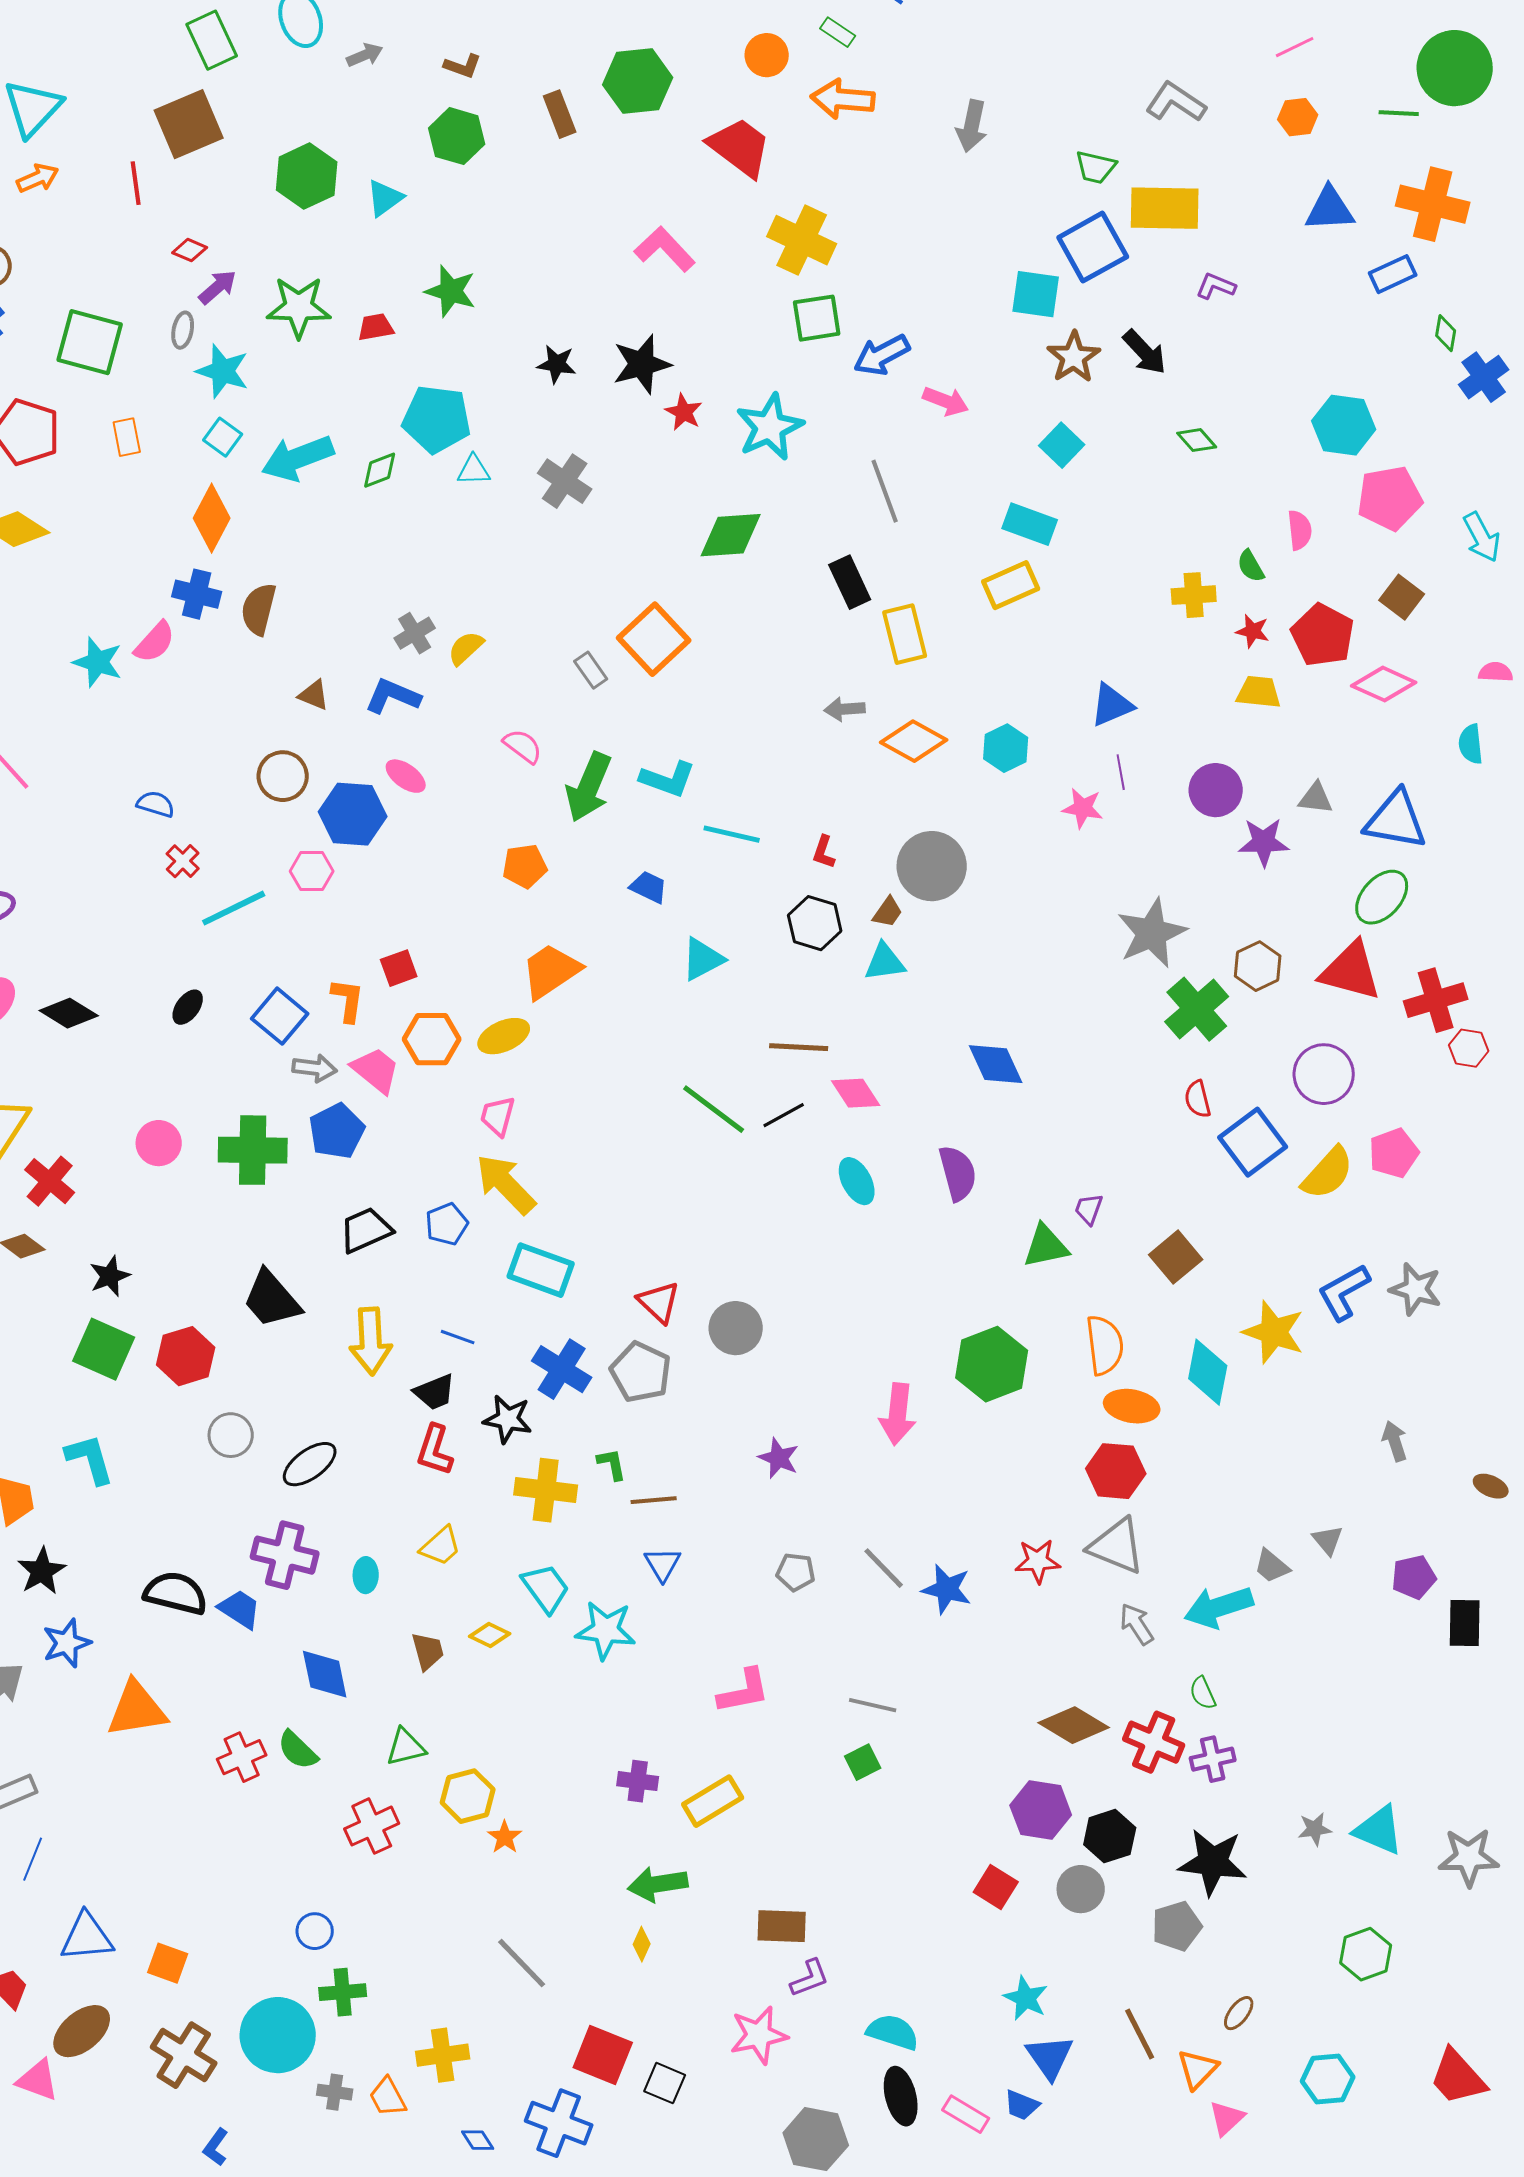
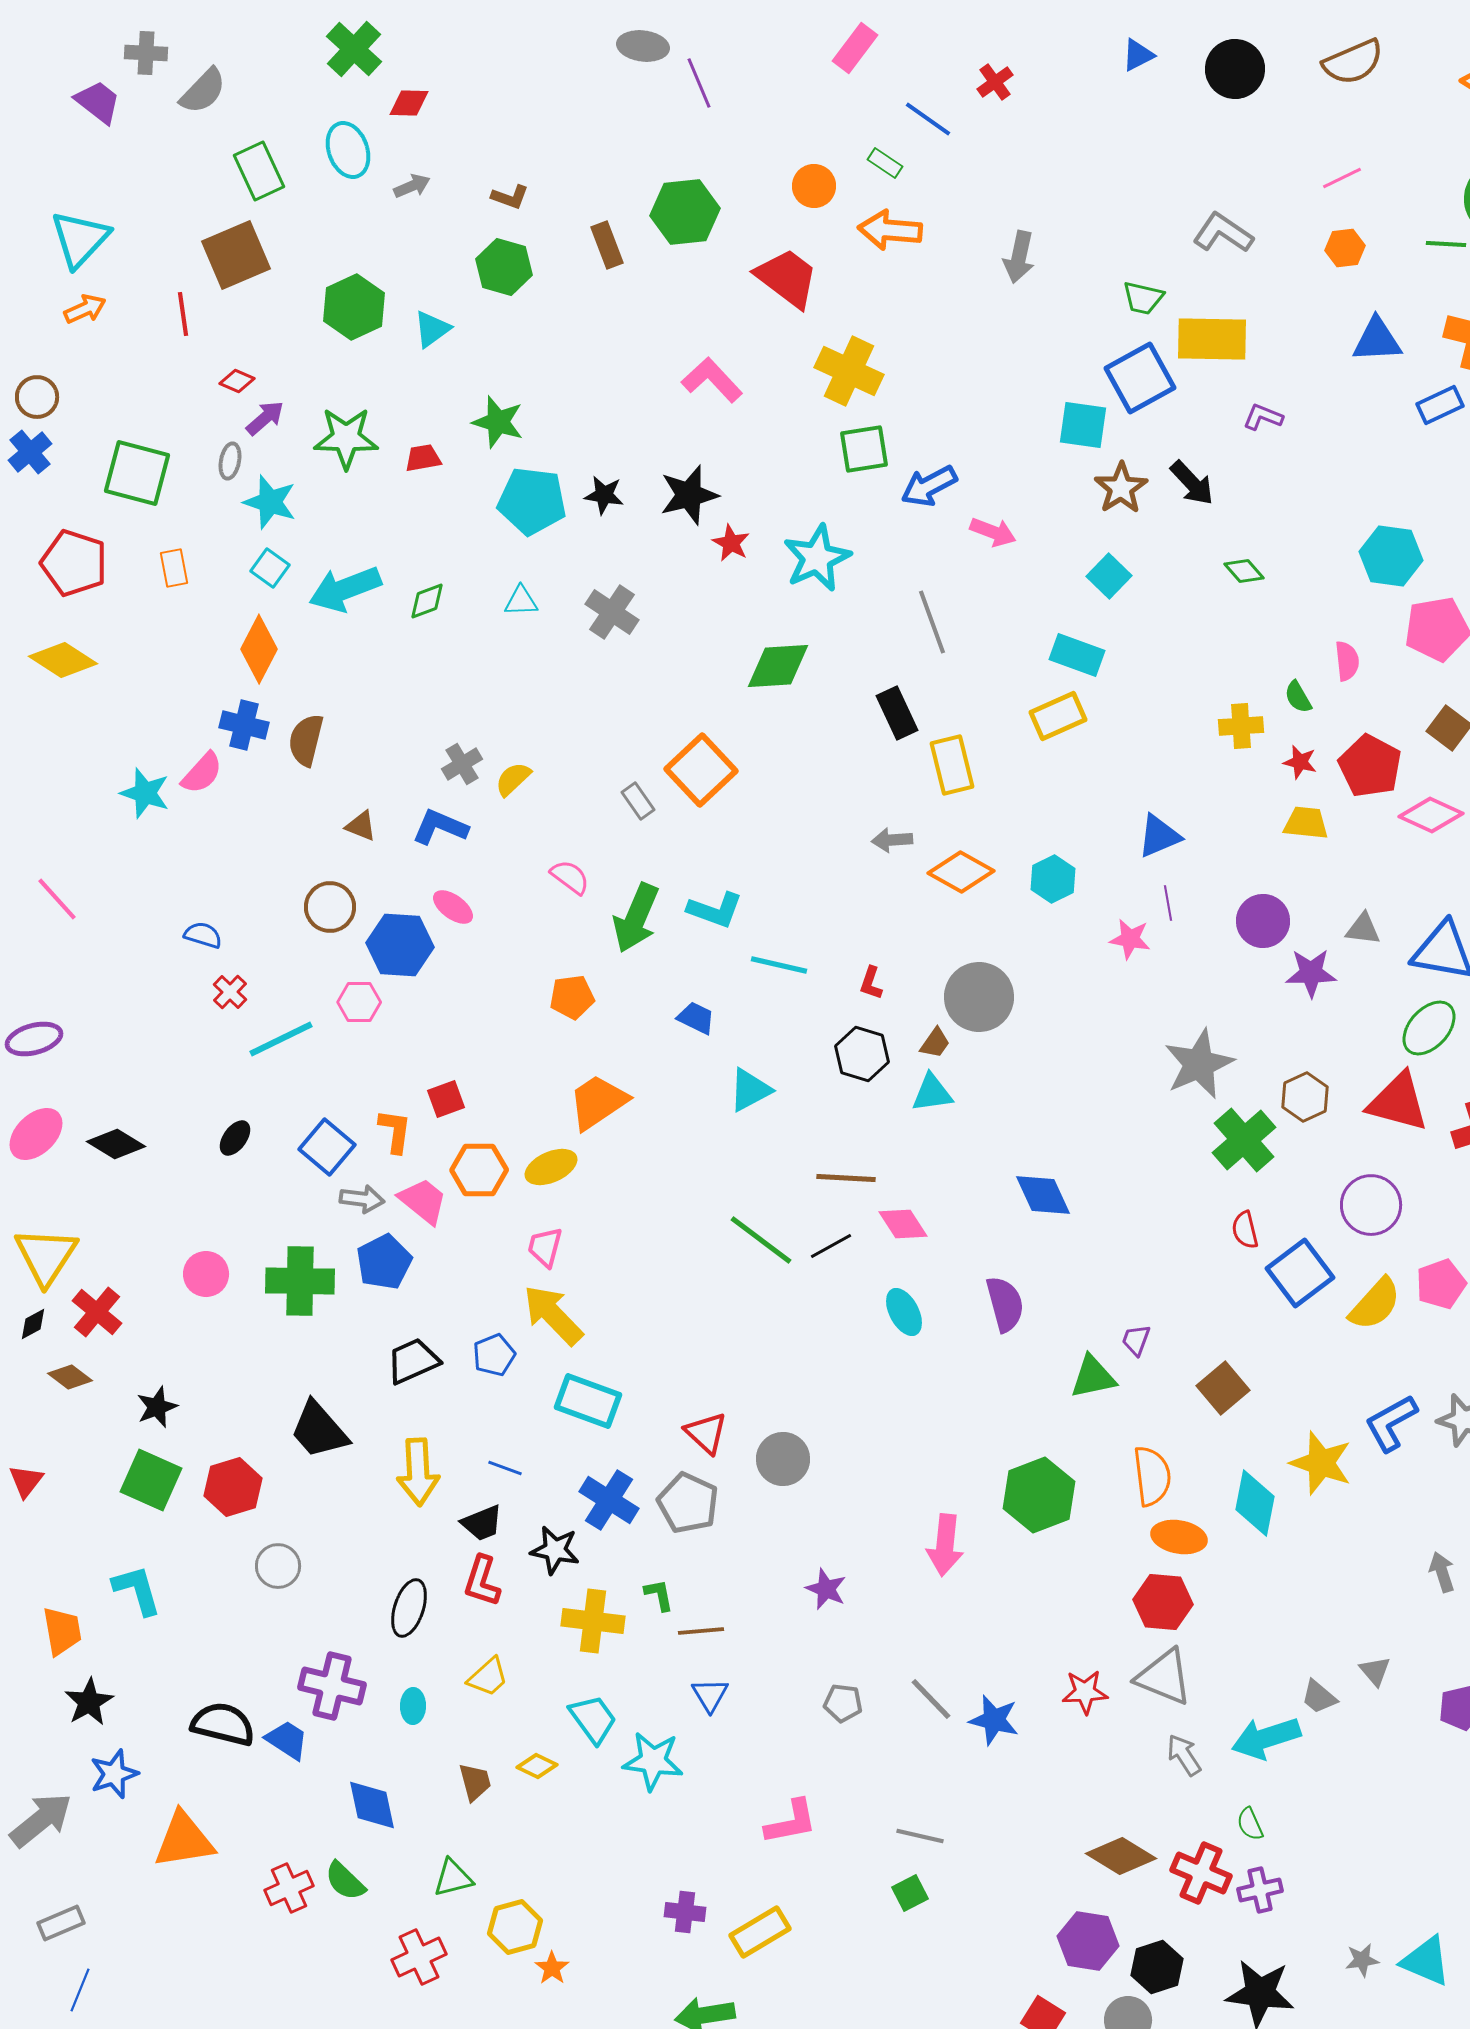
cyan pentagon: (437, 419) -> (532, 501), moved
black ellipse: (310, 1464) -> (409, 1608), moved, turned -36

